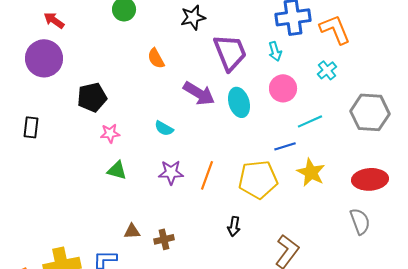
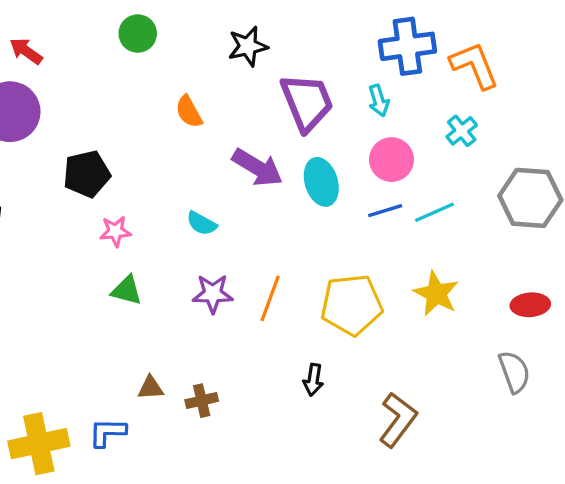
blue line: (285, 146) -> (385, 211), moved
red ellipse: (370, 179) -> (530, 305), size x0.7

